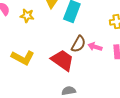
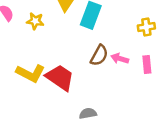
red trapezoid: (62, 60) -> (60, 78), moved

